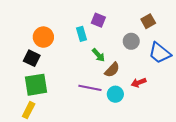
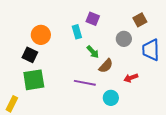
blue trapezoid: (160, 53) -> (151, 50), turned 50
cyan circle: (115, 94) -> (111, 98), moved
yellow rectangle: (29, 110) -> (12, 104), moved

